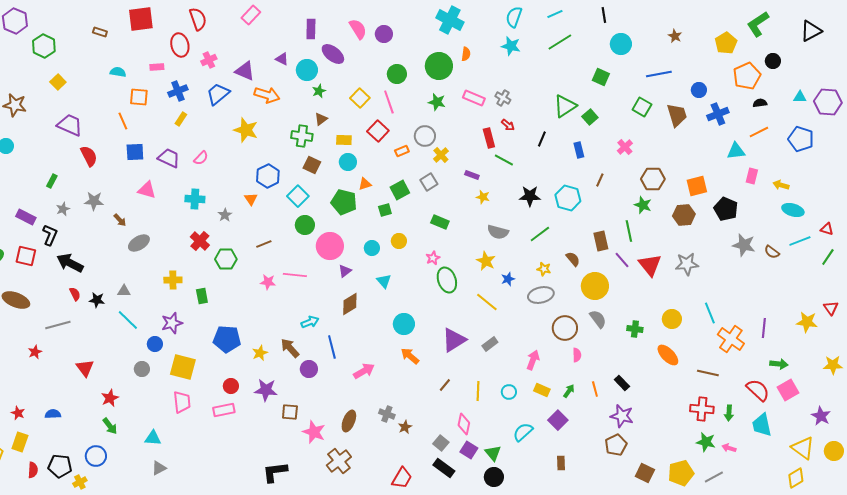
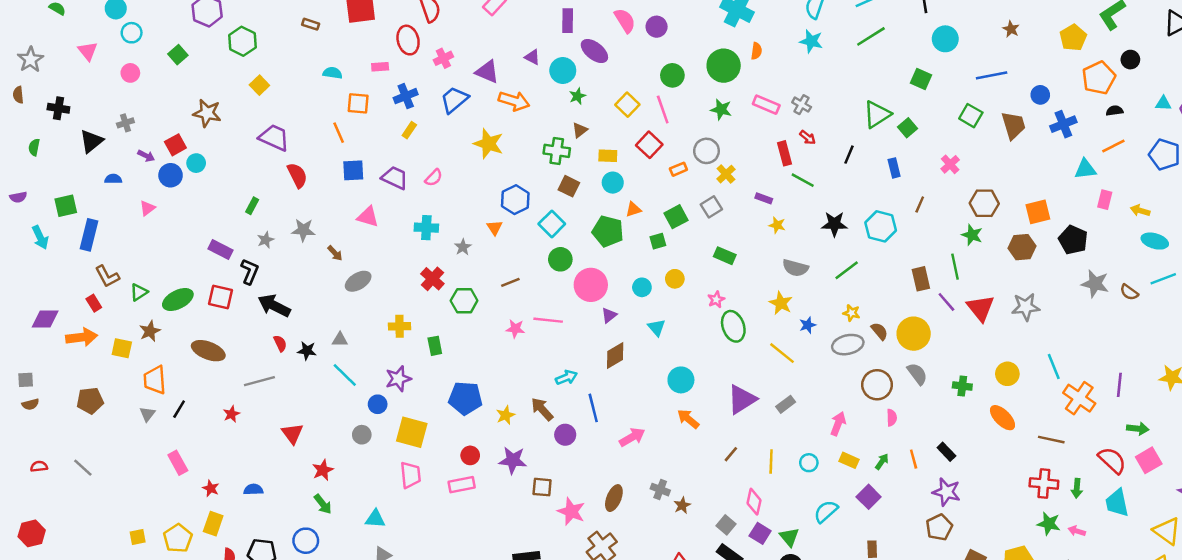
brown semicircle: (573, 259) -> (879, 331), moved

